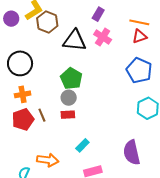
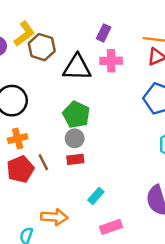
pink cross: (103, 37) -> (111, 61), turned -30

